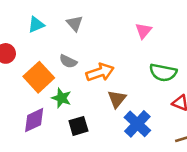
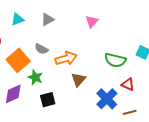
gray triangle: (75, 23) -> (48, 19), turned 40
pink triangle: (143, 31) -> (92, 22), moved
blue cross: (137, 124) -> (107, 99), moved

